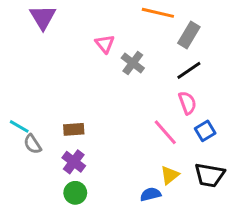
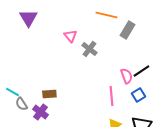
black line: (189, 70) -> (141, 71), moved
pink line: (165, 132) -> (111, 96), turned 36
purple cross: (74, 162) -> (40, 112), moved

